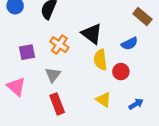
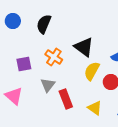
yellow semicircle: (100, 60) -> (92, 71), turned 36
red rectangle: (57, 104) -> (66, 99), moved

